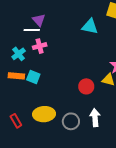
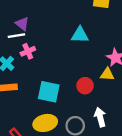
cyan triangle: (90, 26) -> (80, 35), moved
cyan square: (33, 77) -> (49, 92), moved, size x1.5

